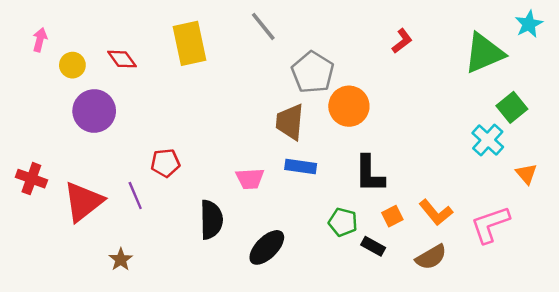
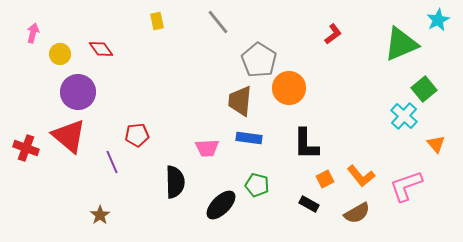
yellow rectangle: (190, 43) -> (157, 21), moved, size x0.5
red triangle: (83, 202) -> (69, 136), moved, turned -42
green pentagon: (343, 222) -> (257, 185), moved

